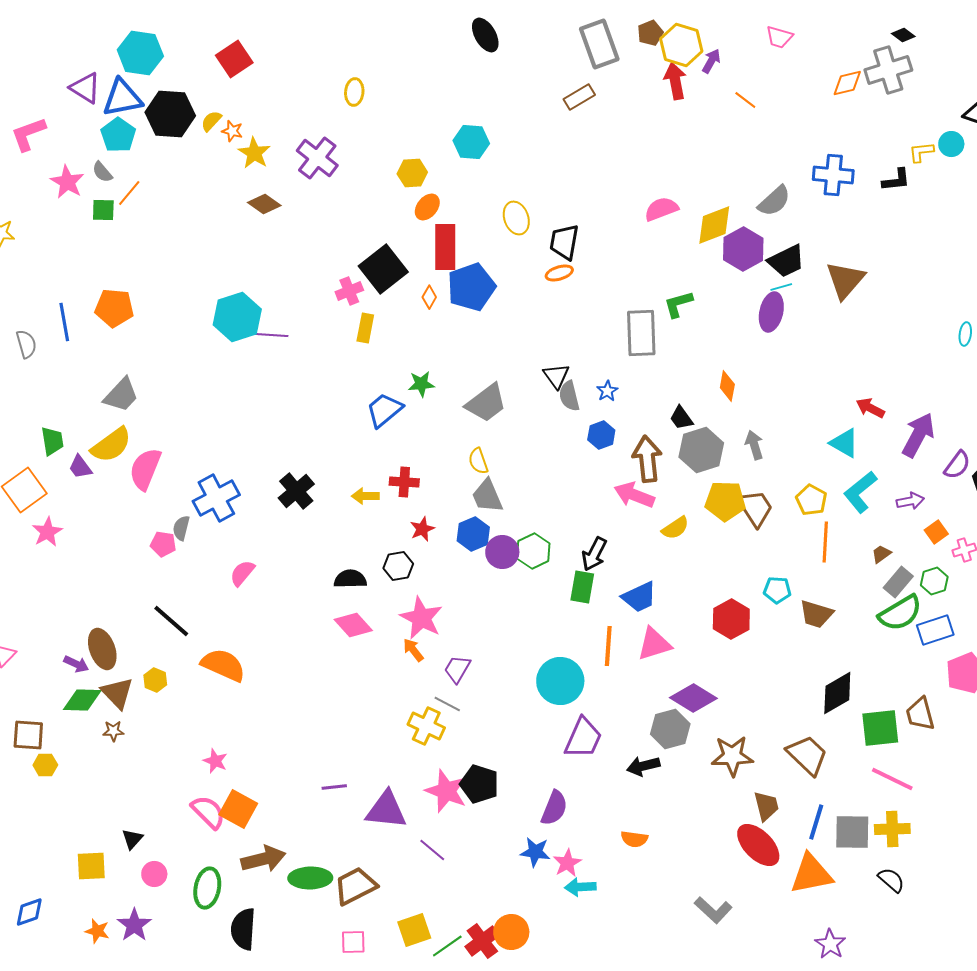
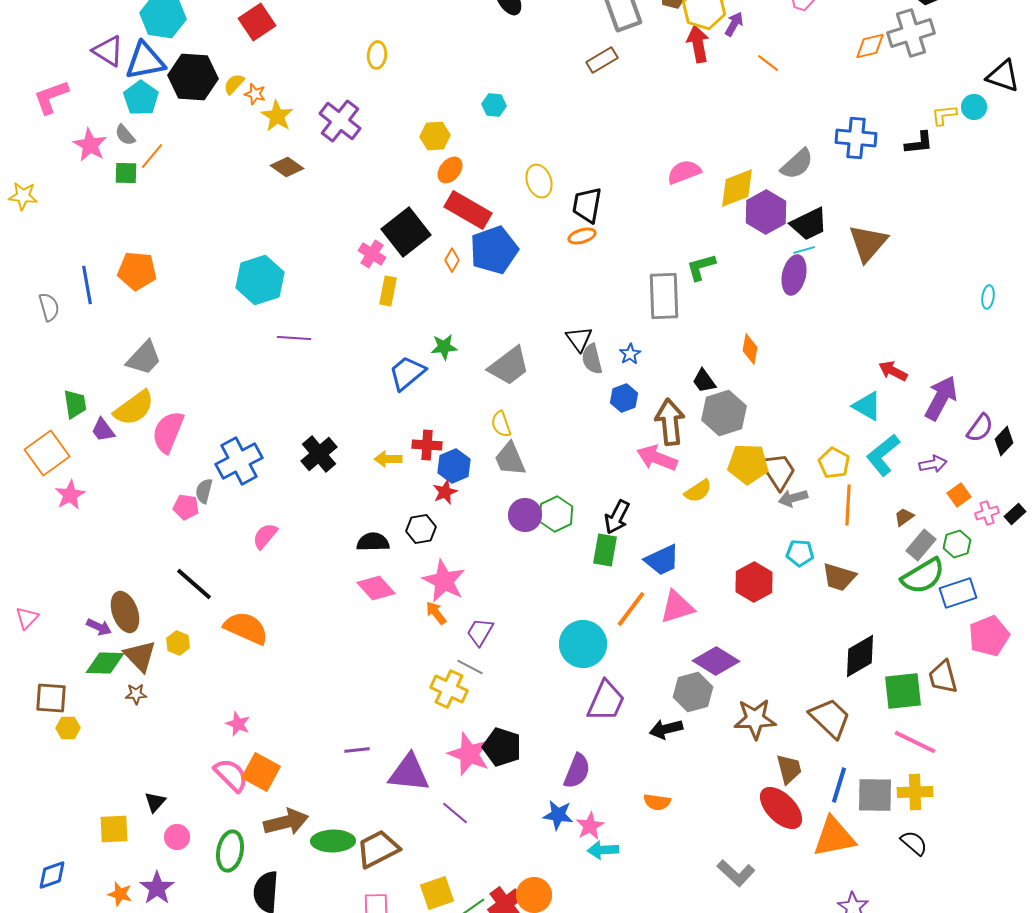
cyan hexagon: (471, 142) -> (494, 105), size x0.7
red rectangle: (445, 247) -> (468, 210), turned -60
pink cross: (349, 291) -> (372, 254), turned -36
purple line: (271, 335) -> (294, 338), moved
gray arrow: (754, 445) -> (793, 498), moved, turned -88
blue hexagon: (473, 534) -> (454, 466), moved
orange line: (608, 646) -> (631, 609), turned 33

